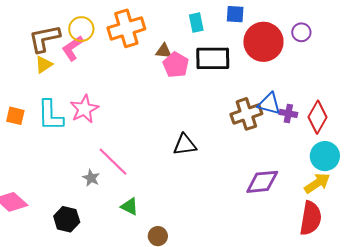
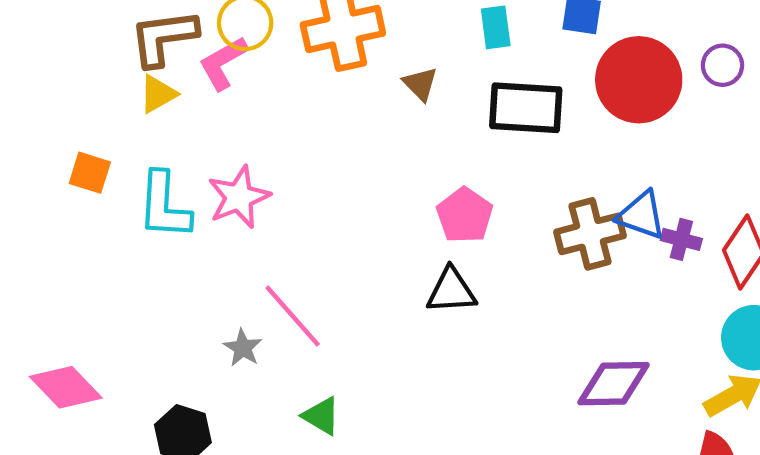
brown triangle: (164, 51) -> (420, 84), turned 36
pink pentagon: (176, 65) -> (465, 215), moved
orange square: (15, 116) -> (90, 173), moved

